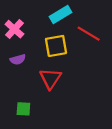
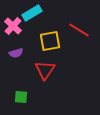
cyan rectangle: (60, 15) -> (32, 13), moved

